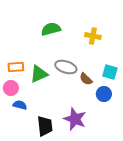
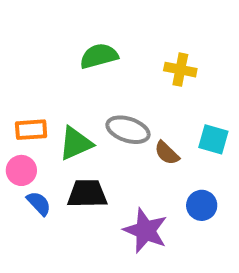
blue circle: (104, 94) -> (202, 205), moved
blue semicircle: (20, 105) -> (39, 203), turned 32
black trapezoid: (45, 126) -> (87, 194), moved, turned -85

